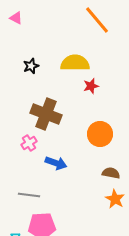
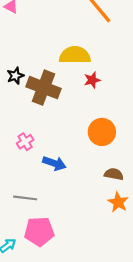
black star: (31, 66) -> (15, 76), moved
brown cross: (46, 114) -> (43, 88), moved

